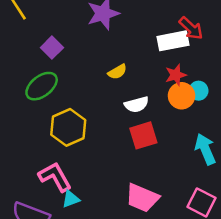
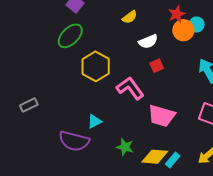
red square: (143, 135) -> (157, 66), size x0.6
pink L-shape: (55, 177) -> (130, 88), moved
cyan triangle: (71, 199) -> (94, 121), moved

